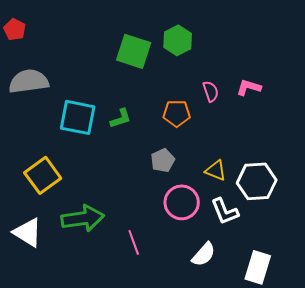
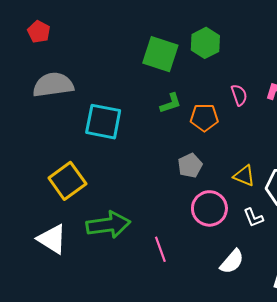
green L-shape: (121, 118) -> (171, 103), moved
white L-shape: (225, 211) -> (253, 218), size x0.7

